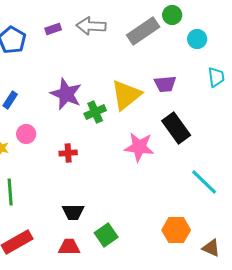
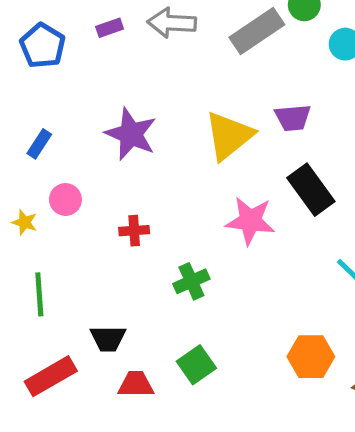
green cross: (95, 112) -> (191, 281), moved
black trapezoid: (73, 212) -> (108, 339), moved

